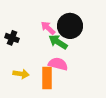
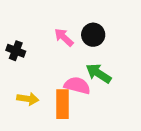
black circle: (70, 26) -> (93, 35), size x0.7
green arrow: (58, 42) -> (99, 73), moved

